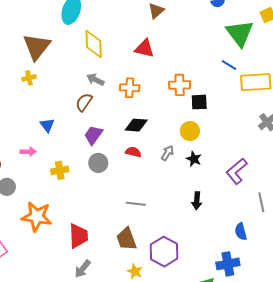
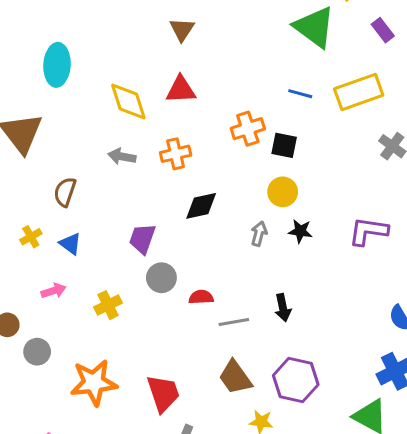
yellow diamond: (94, 44) -> (128, 102), moved
blue line: (229, 65) -> (300, 94), moved
yellow cross: (29, 78) -> (31, 237), moved
brown semicircle: (84, 102) -> (65, 192), moved
black square: (199, 102) -> (284, 145), turned 30
red semicircle: (133, 152) -> (201, 297), moved
purple L-shape: (237, 171) -> (368, 231), turned 64
black arrow: (197, 201) -> (283, 308), moved

